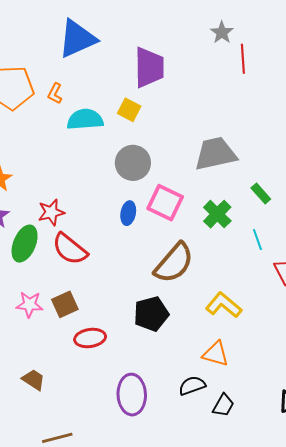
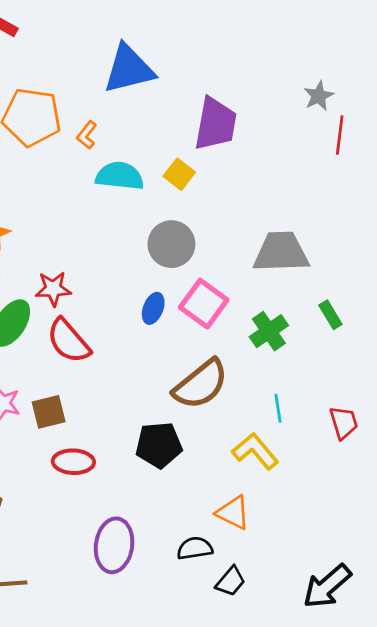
cyan line: (257, 239) -> (278, 408), moved

